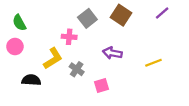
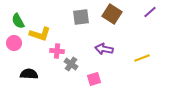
gray square: (87, 18) -> (81, 17), turned 30
pink cross: (69, 37) -> (57, 51), moved
yellow L-shape: (53, 58) -> (40, 34), moved, turned 50

